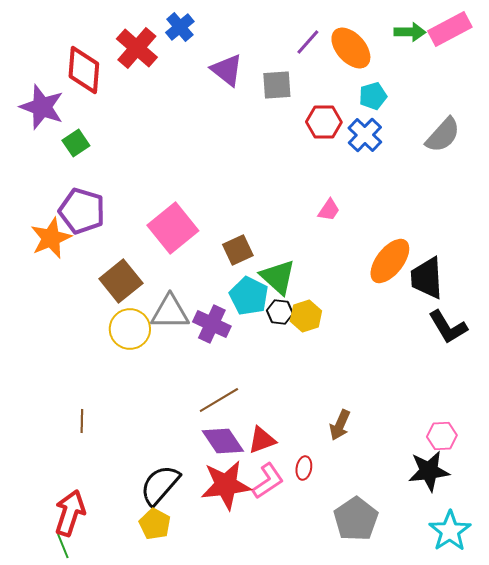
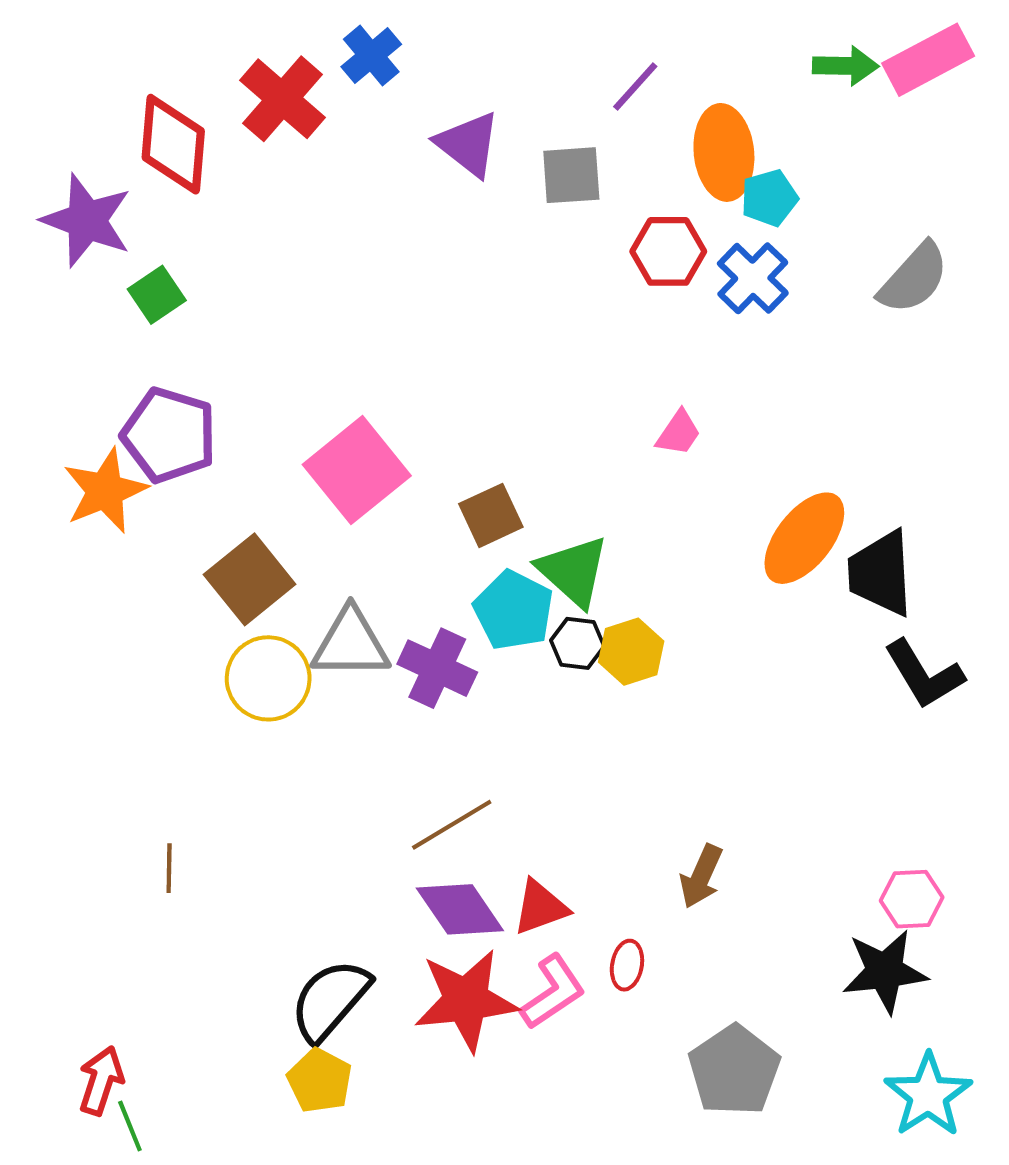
orange ellipse: (351, 48) -> (724, 152), moved, turned 36
red arrow: (70, 513) -> (101, 1081), moved, size x0.7

